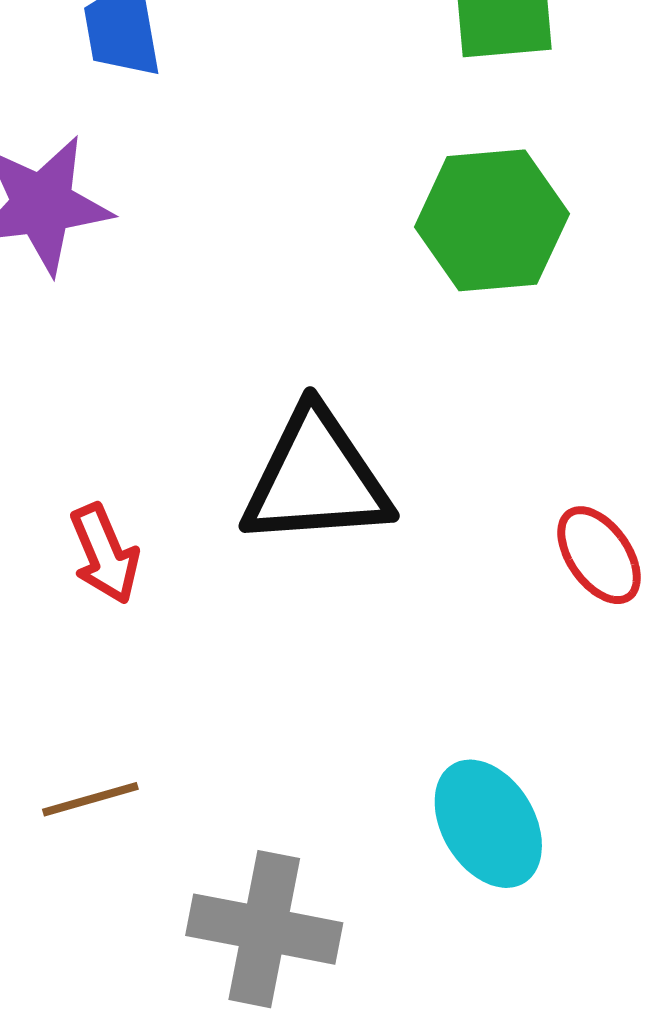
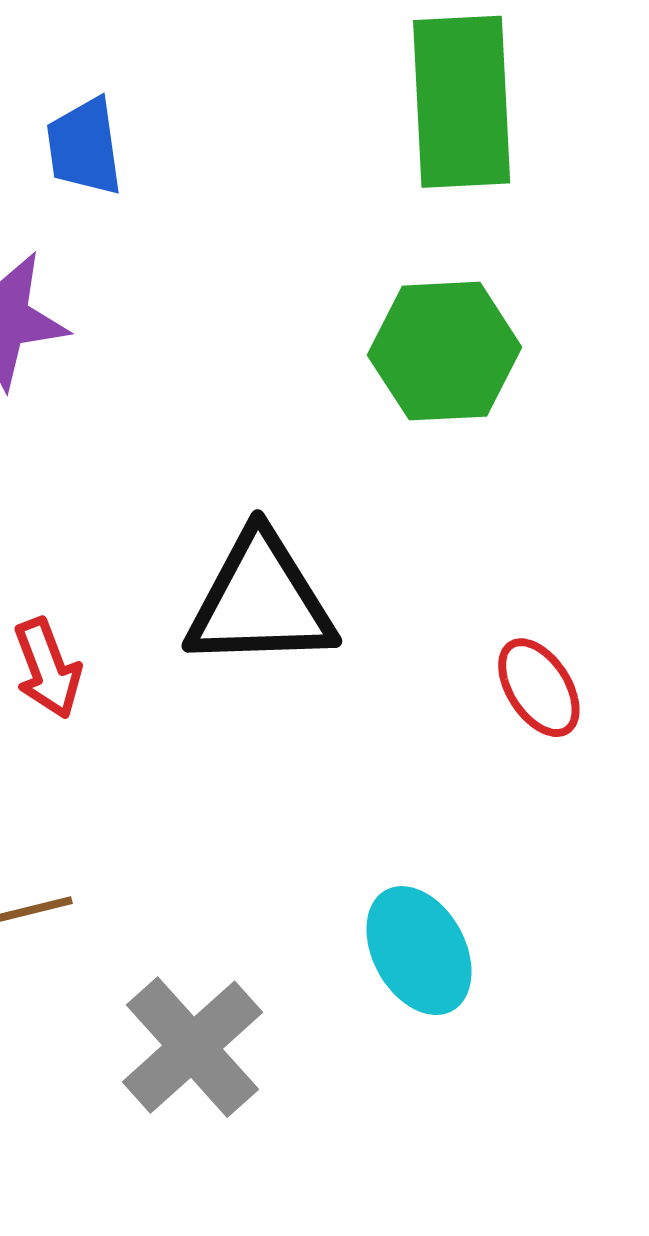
gray cross: (264, 929) -> (192, 1047), turned 35

